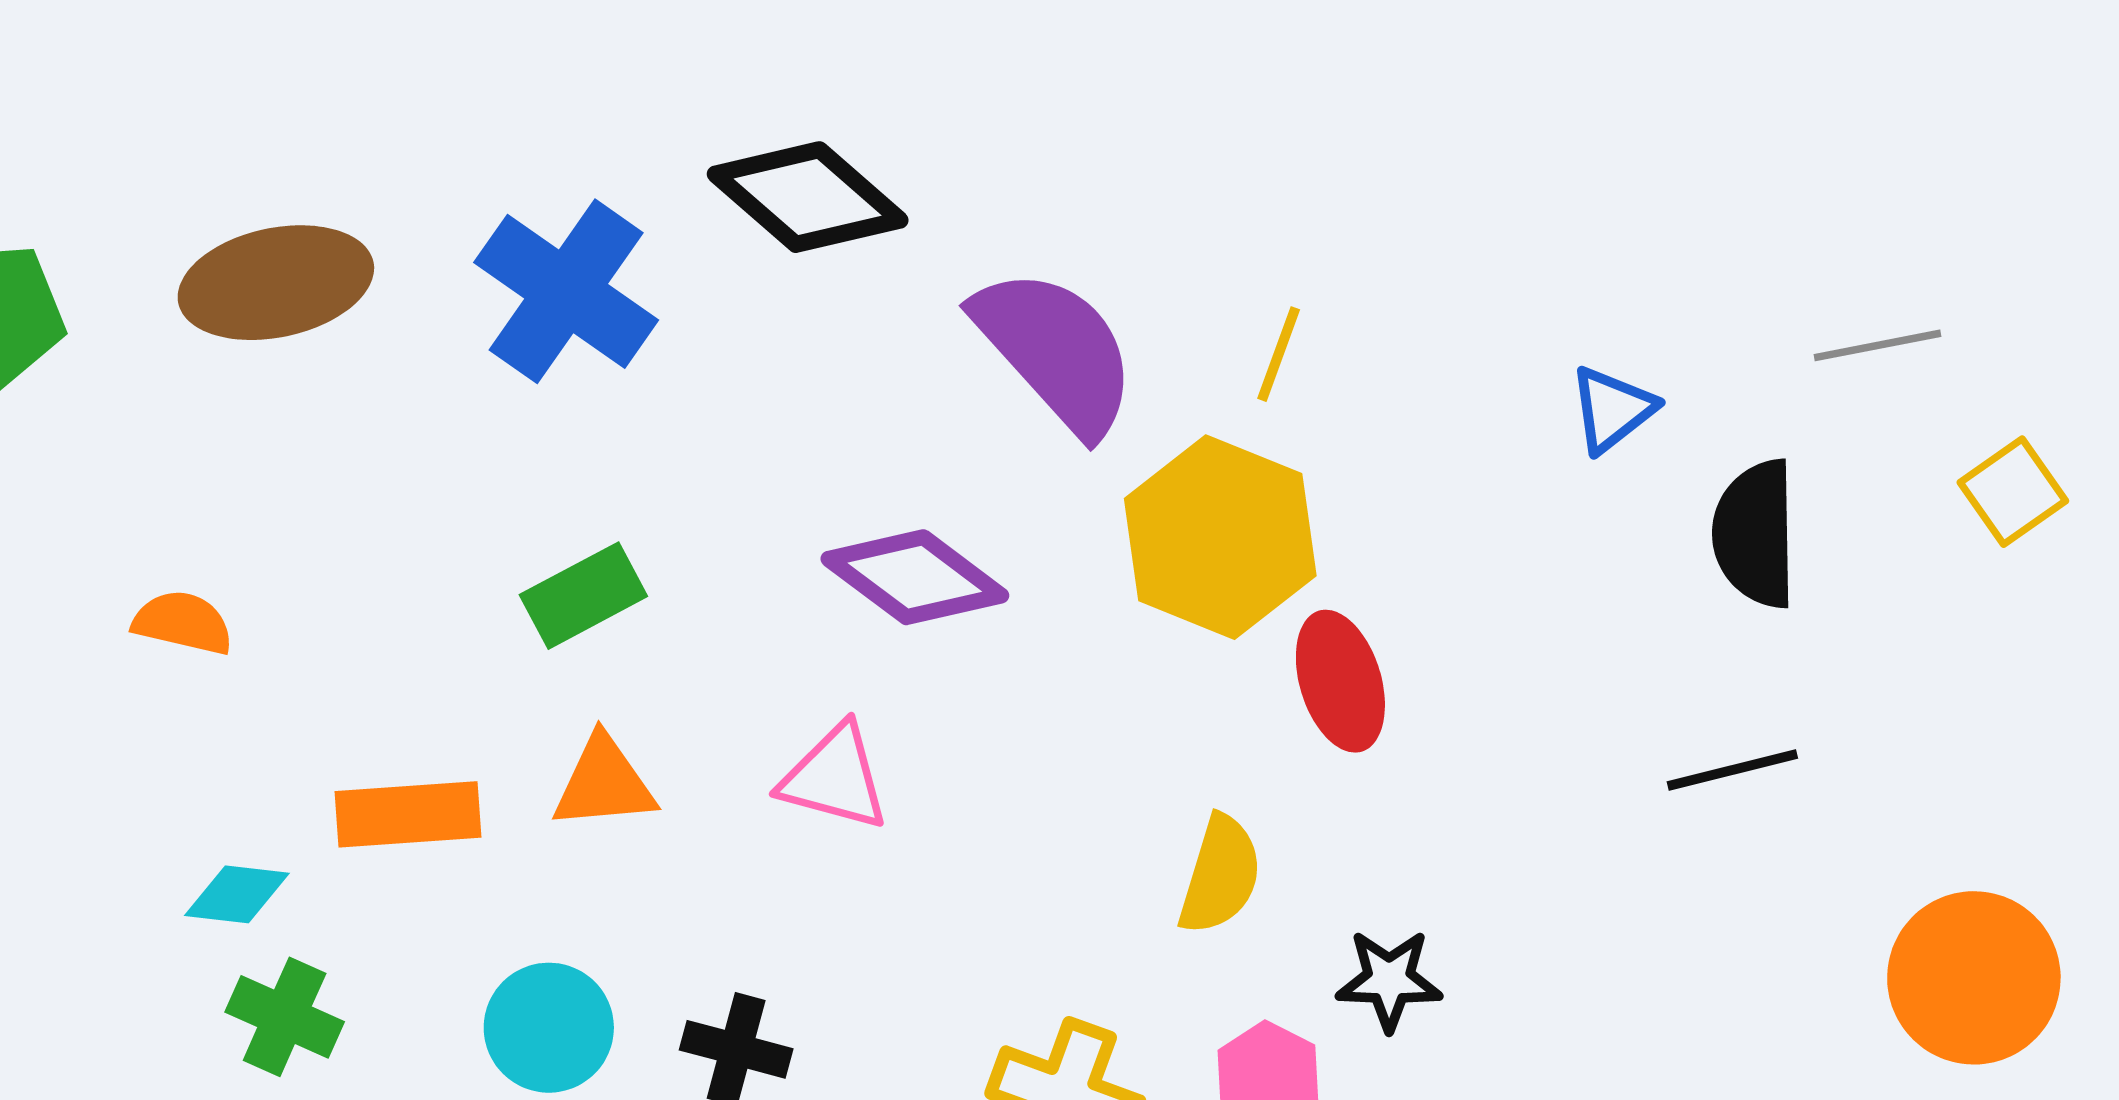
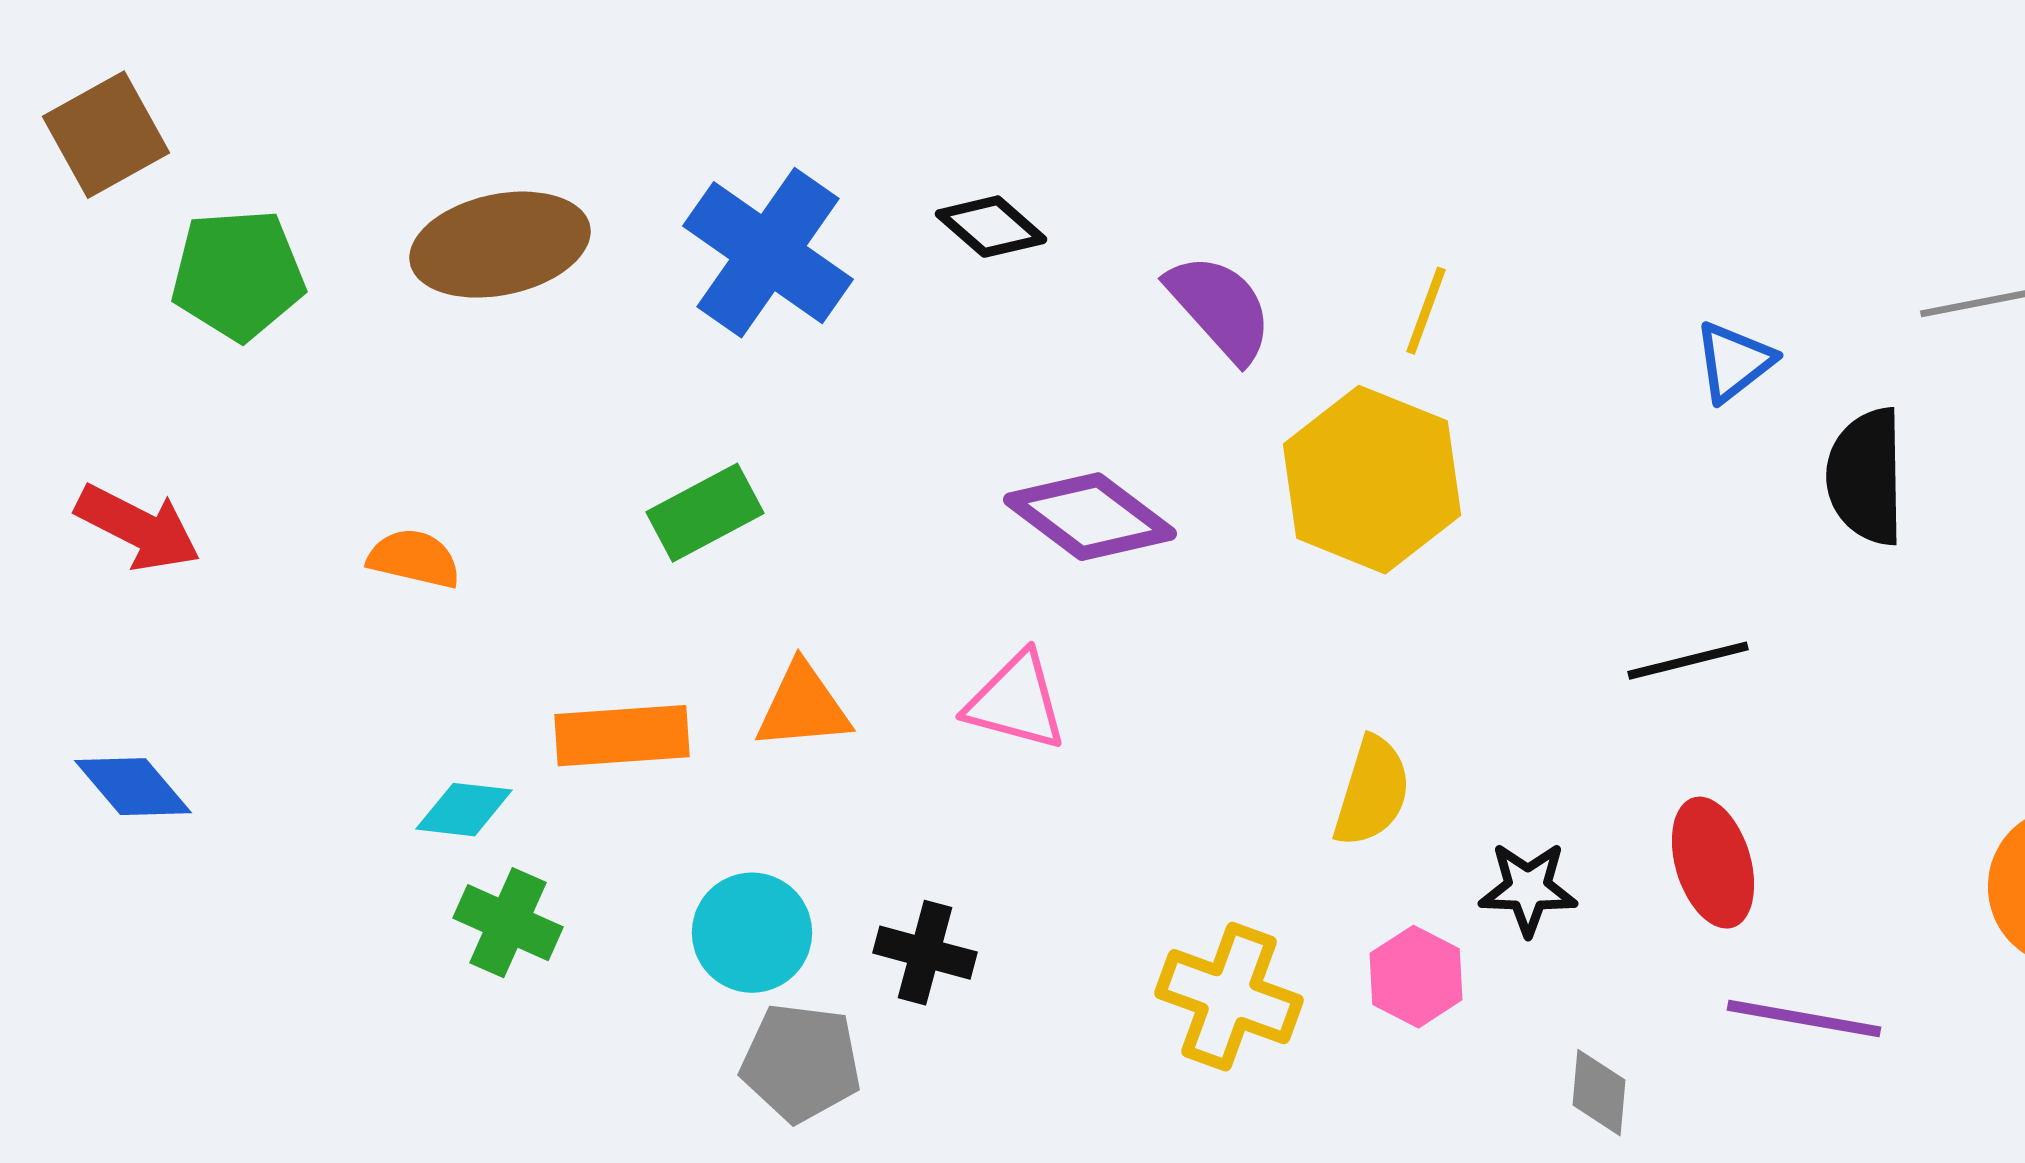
black diamond: (808, 197) -> (991, 227), moved, size x0.6
purple semicircle: (1056, 351) -> (1220, 308), size x0.7
green rectangle: (583, 596) -> (705, 513), moved
red ellipse: (1340, 681) -> (1713, 863), moved
black line: (1732, 770) -> (1688, 661), moved

